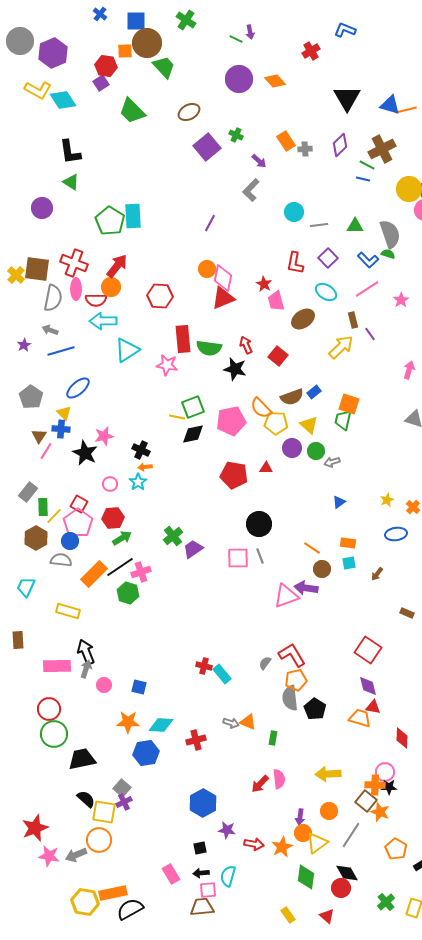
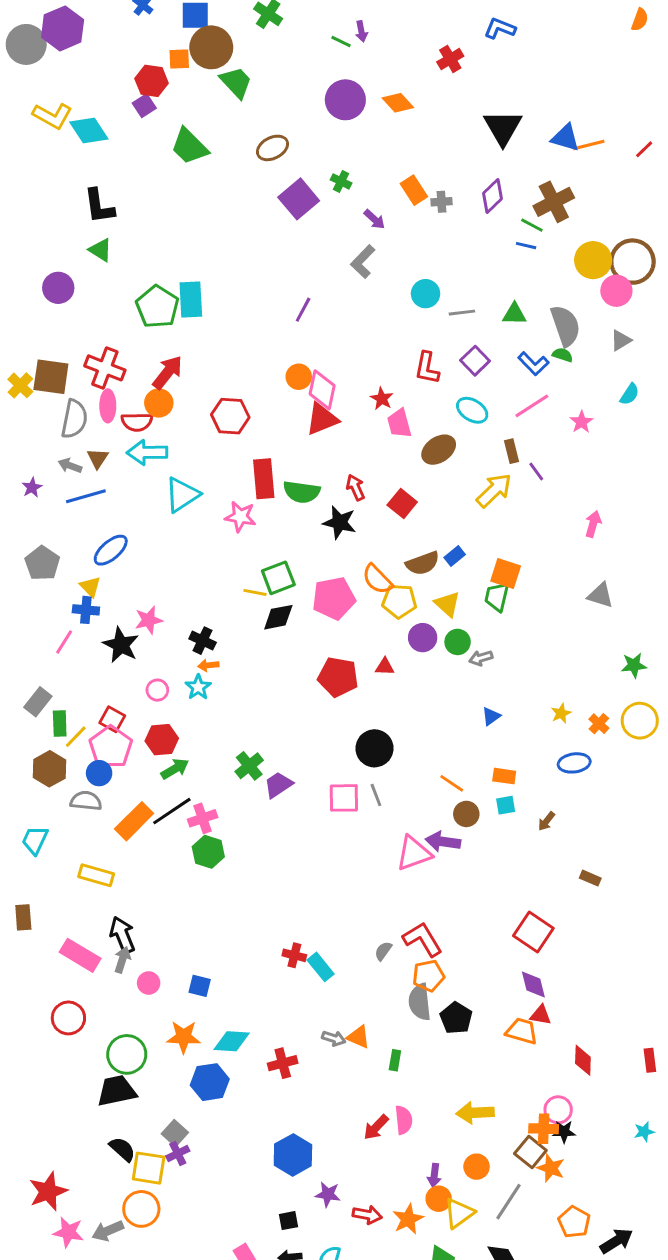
purple hexagon: (53, 53) -> (63, 28), moved
brown triangle: (39, 436) -> (98, 458), moved
green hexagon: (128, 593) -> (208, 852), moved
pink rectangle: (57, 666) -> (80, 955), turned 32
green circle: (54, 734) -> (127, 1054), moved

